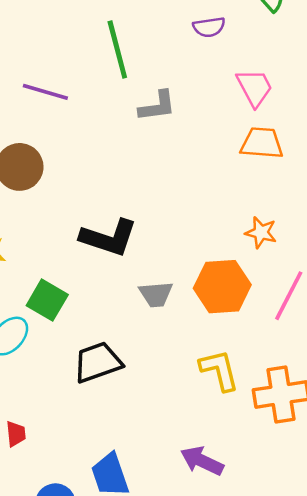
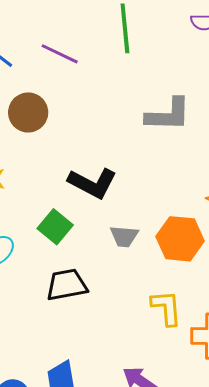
gray L-shape: (157, 106) -> (168, 115), moved, size x1.4
green square: (47, 300) -> (55, 227), moved

